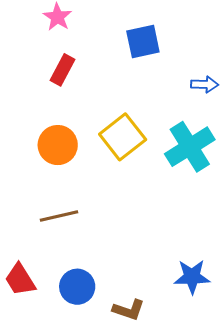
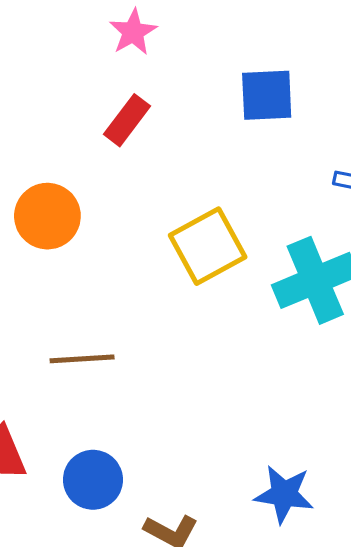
orange circle: (58, 145) -> (47, 216), moved

